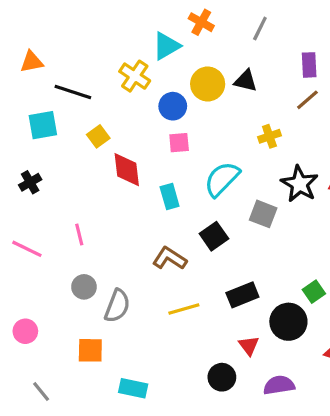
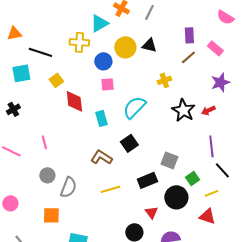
gray line: (260, 29) -> (149, 12), moved
yellow cross: (135, 76) -> (79, 42), turned -30
gray square: (263, 214) -> (169, 160), moved

